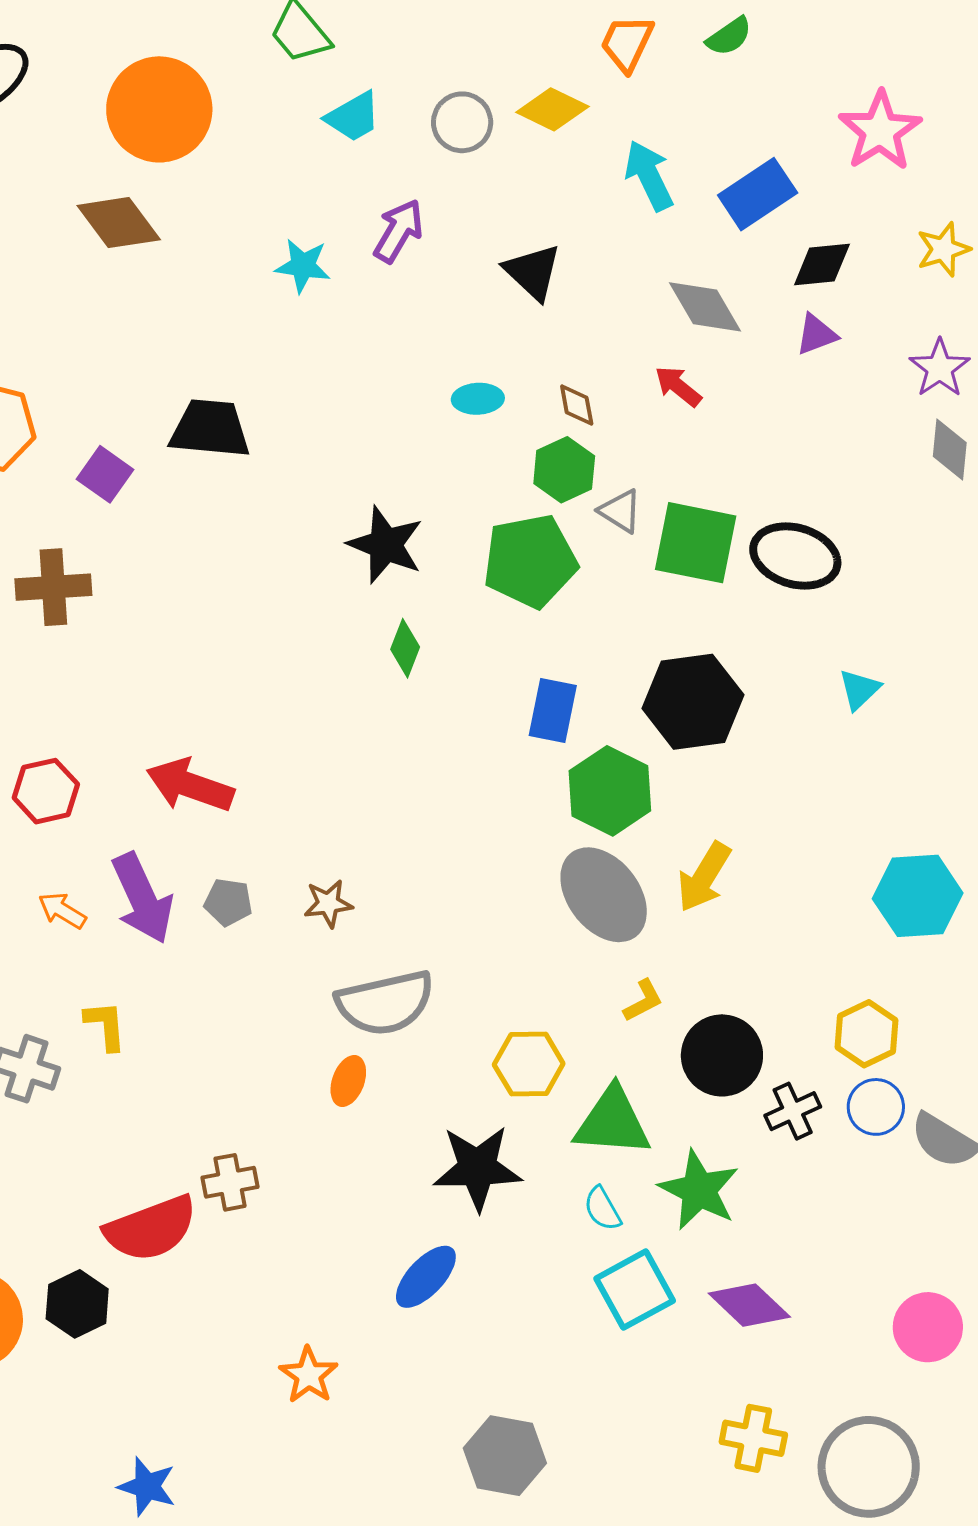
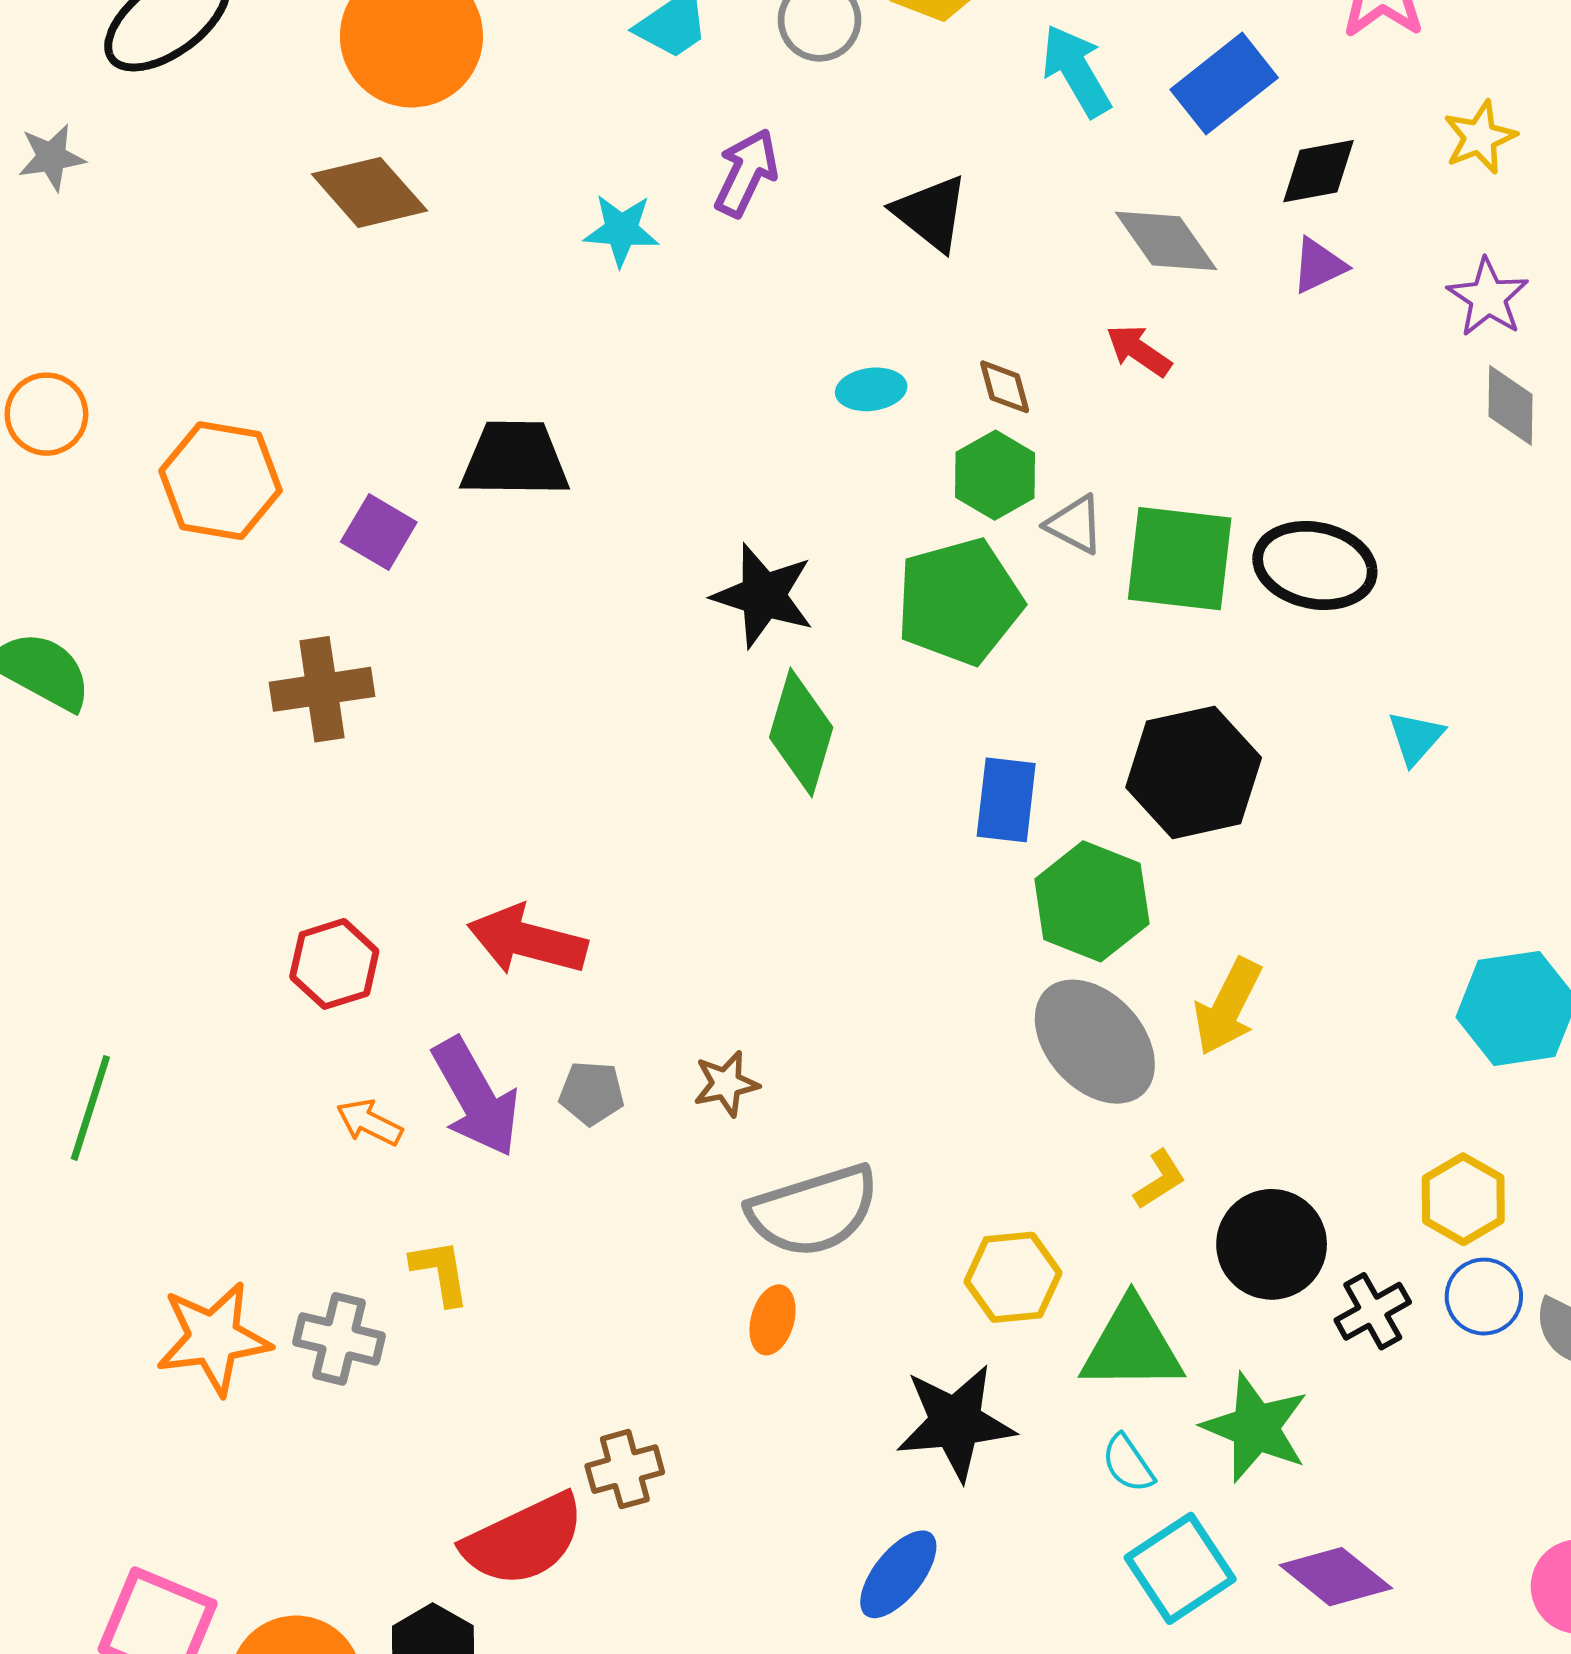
green diamond: (405, 648) -> (801, 732), size x1.6

